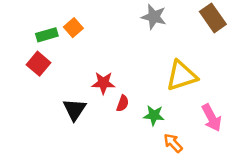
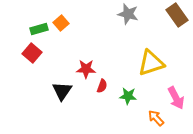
orange arrow: (173, 143) -> (156, 118), moved

